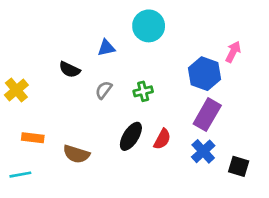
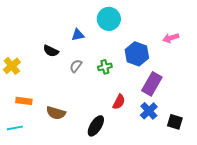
pink arrow: (233, 52) -> (171, 38), turned -133
blue hexagon: (205, 74) -> (137, 54), moved
black ellipse: (131, 136) -> (96, 126), moved

